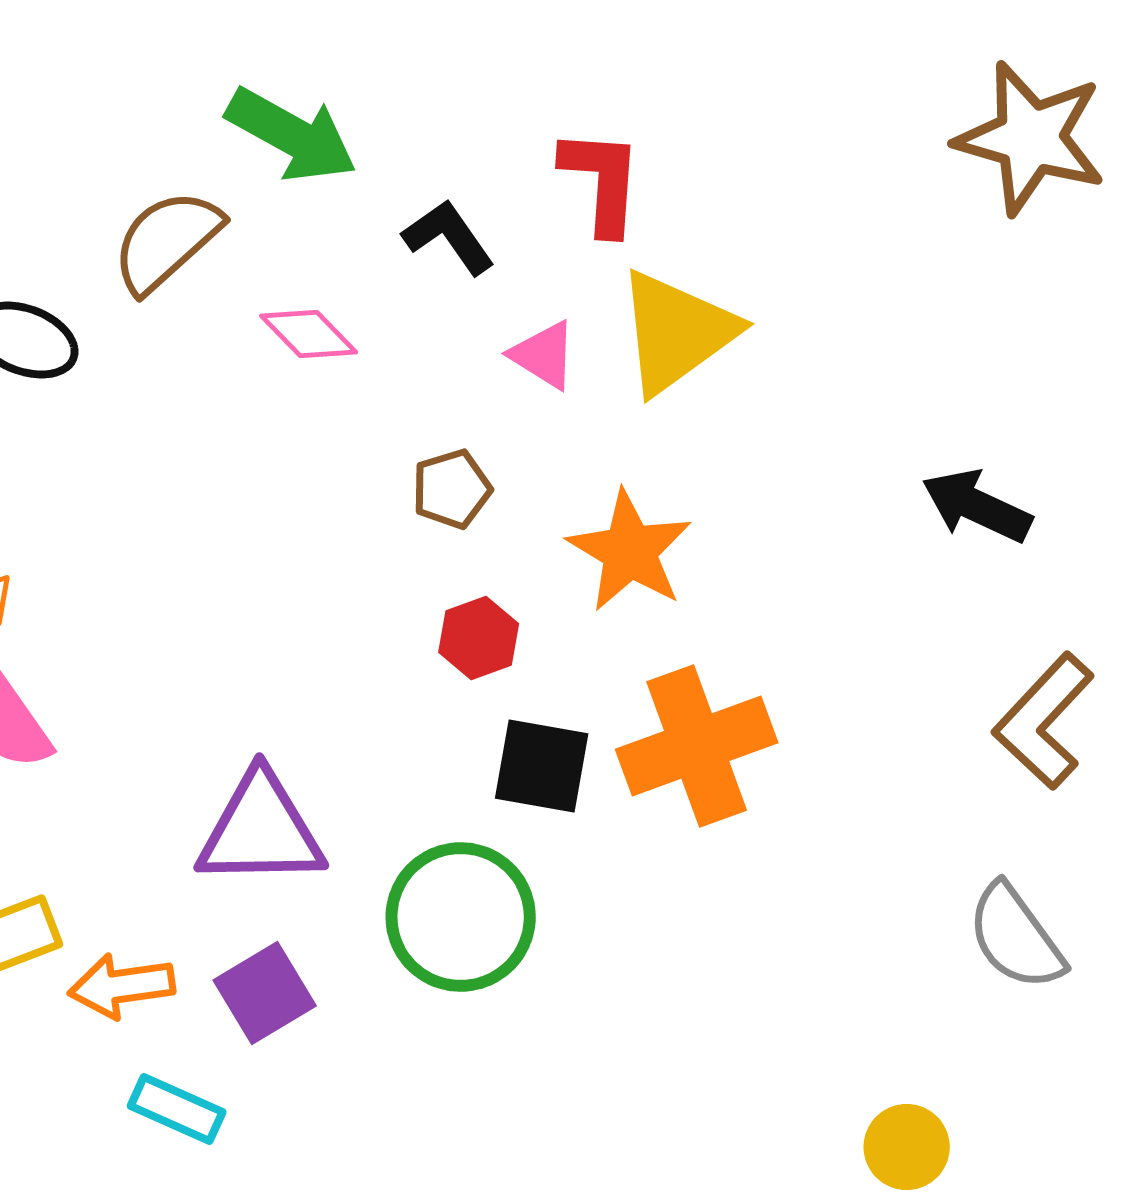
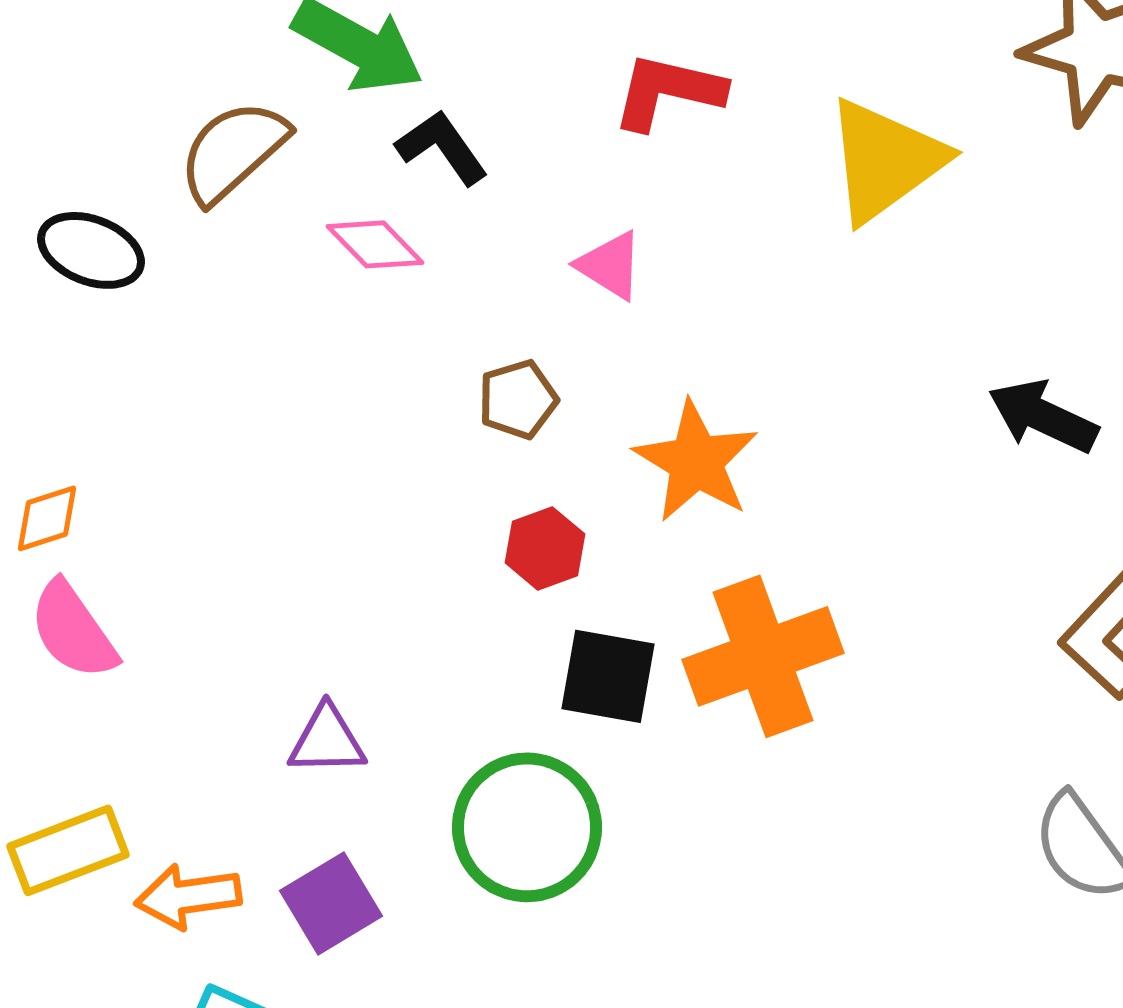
red L-shape: (602, 181) -> (668, 91), turned -81
black L-shape: (449, 237) -> (442, 147), moved
yellow triangle: (677, 332) -> (885, 160), moved
purple triangle: (261, 830) -> (327, 740), size x0.6

